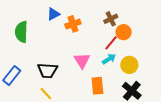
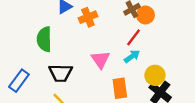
green semicircle: (21, 32) -> (44, 39), moved
orange circle: (124, 32) -> (145, 15), moved
yellow circle: (129, 65) -> (155, 75), moved

